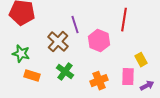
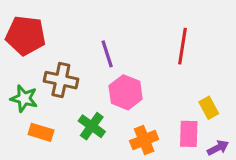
pink hexagon: (99, 41) -> (126, 92), moved
brown cross: (58, 42) -> (61, 80), moved, turned -30

